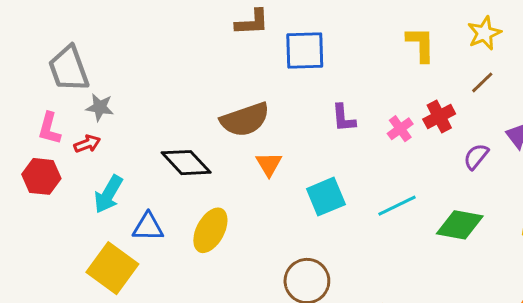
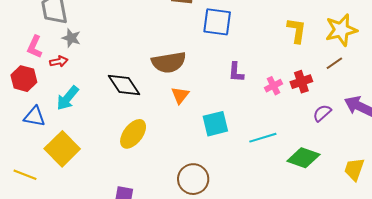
yellow star: (484, 33) -> (341, 30), size x1.4
blue triangle: (148, 227) -> (35, 117), moved

